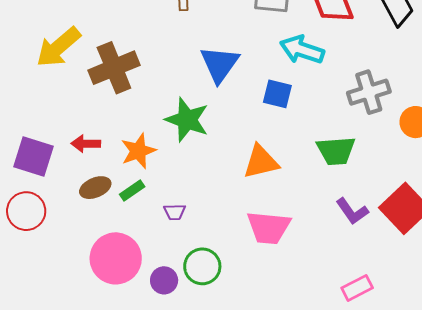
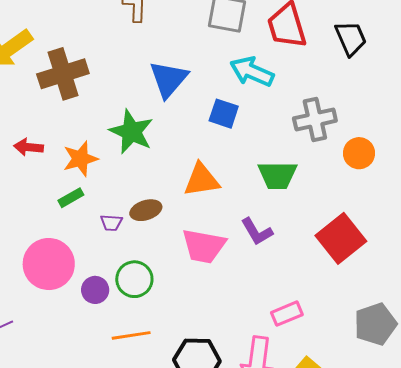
brown ellipse: (95, 188) -> (146, 210), moved
purple L-shape: (352, 211) -> (257, 232), moved

